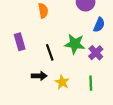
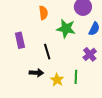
green star: (75, 44) -> (66, 29), moved
green line: (91, 83) -> (76, 77), moved

